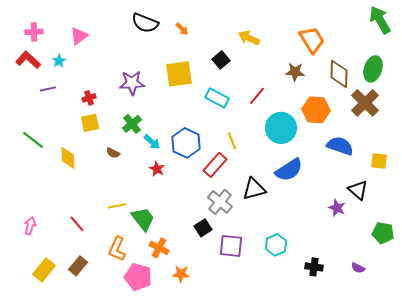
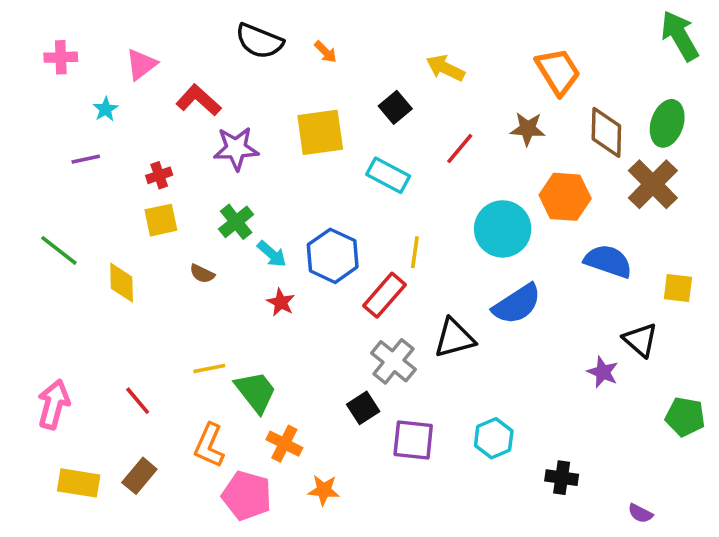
red L-shape: (28, 60) -> (199, 100), moved
red line: (257, 96) -> (460, 148), moved
yellow line: (232, 141) -> (415, 252), turned 30
pink arrow: (30, 226) -> (54, 404), size x1.5
purple semicircle: (358, 268) -> (640, 513), moved
yellow rectangle: (44, 270) -> (79, 483), turned 60

